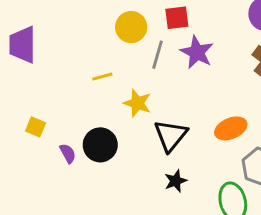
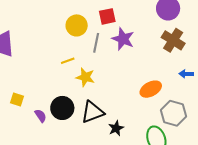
yellow line: (102, 77) -> (68, 61), moved
black triangle: (171, 135) -> (92, 112), moved, turned 35

